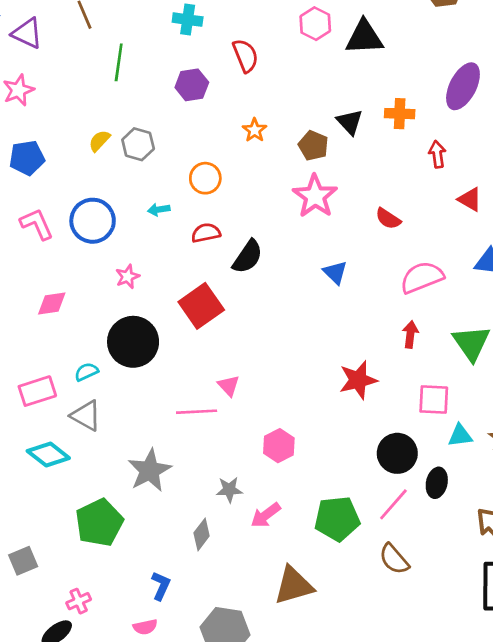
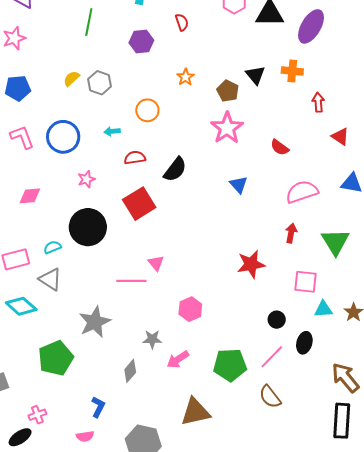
red semicircle: (245, 56) -> (182, 22), size x0.7
purple ellipse: (463, 86) -> (311, 26), moved
red semicircle: (206, 233) -> (135, 158), moved
black circle: (397, 453) -> (277, 320), size x0.6

